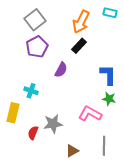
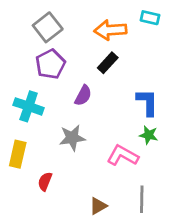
orange arrow: (81, 22) -> (110, 30), turned 60
cyan cross: (31, 91) -> (29, 106), moved, size x1.5
gray star: (53, 124) -> (72, 138), moved

